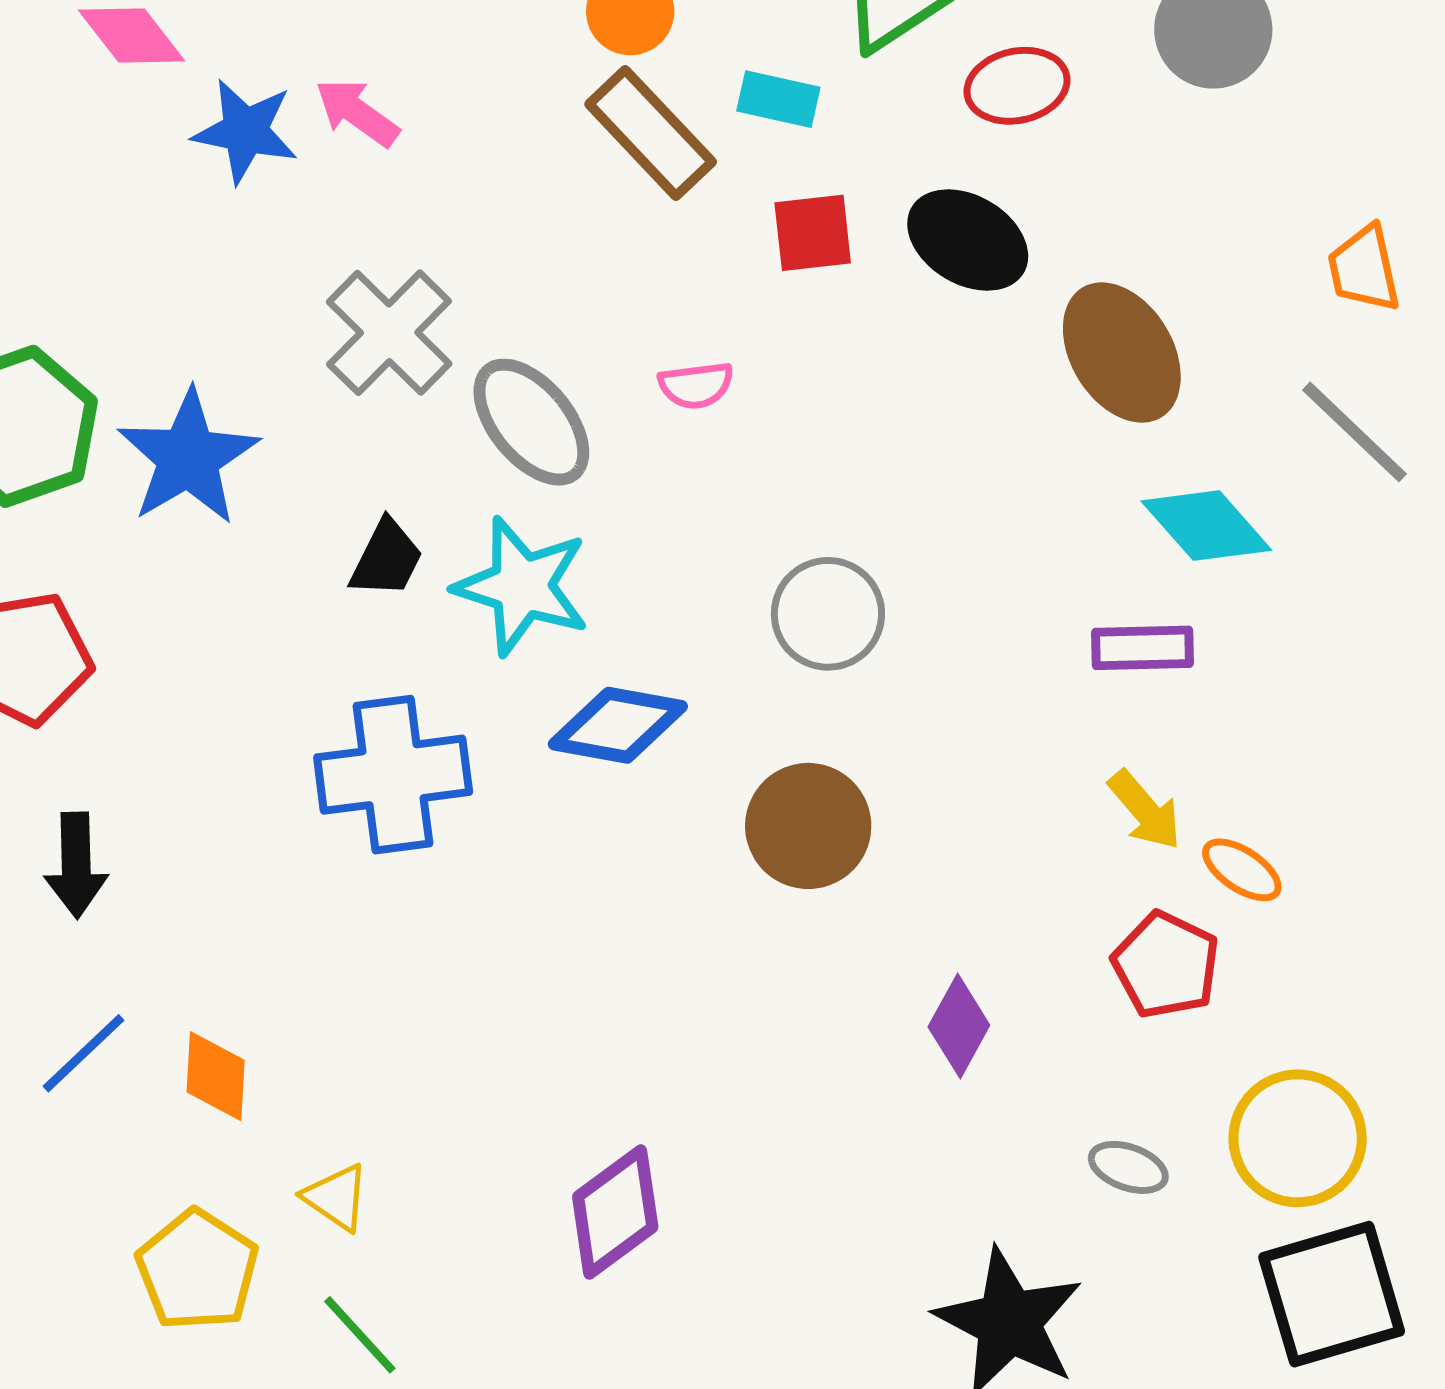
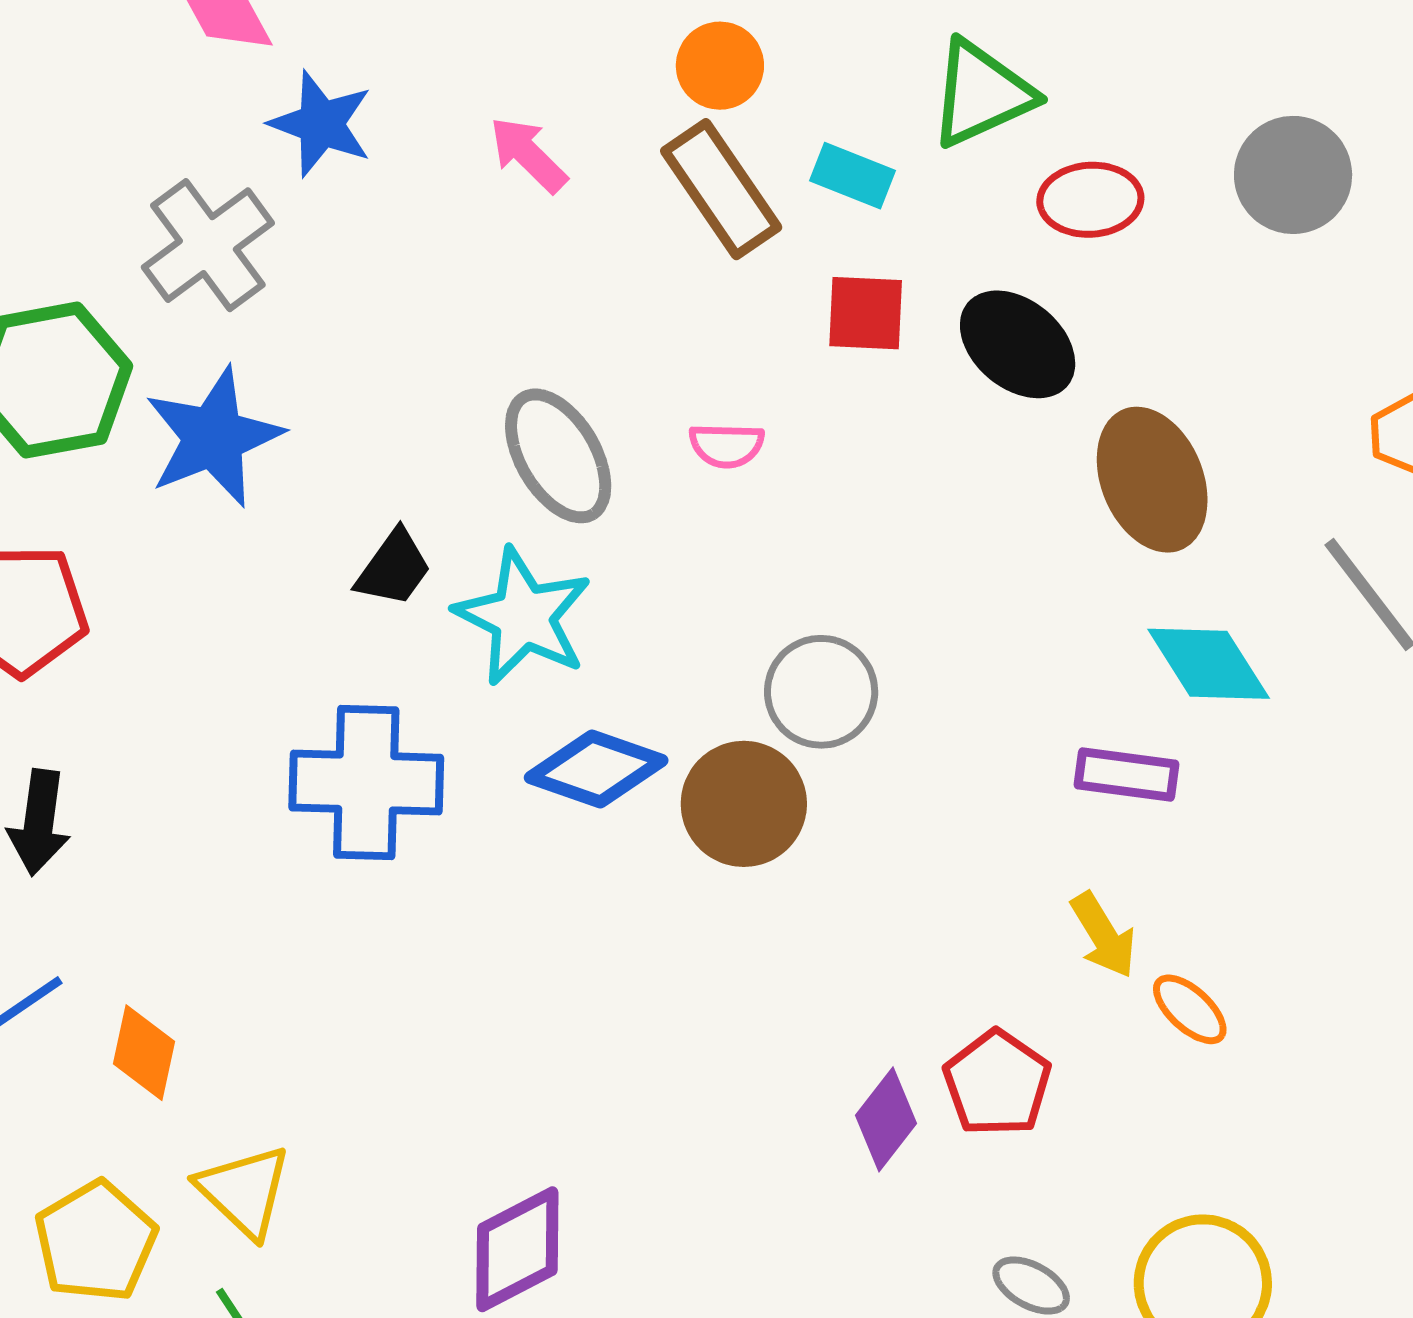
pink arrow: (357, 112) -> (528, 155), moved
gray cross: (389, 333) -> (208, 245), moved
brown circle: (808, 826) -> (744, 804), moved
red pentagon: (1166, 965) -> (997, 1083), moved
yellow triangle: (336, 1197) -> (244, 1191), size x1.4

